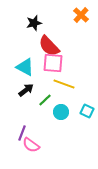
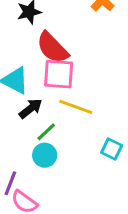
black arrow: (26, 90) -> (31, 108), moved
cyan circle: (61, 112) -> (45, 155), moved

